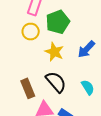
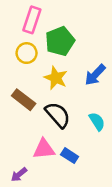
brown rectangle: (28, 88) -> (24, 100), moved, turned -30

